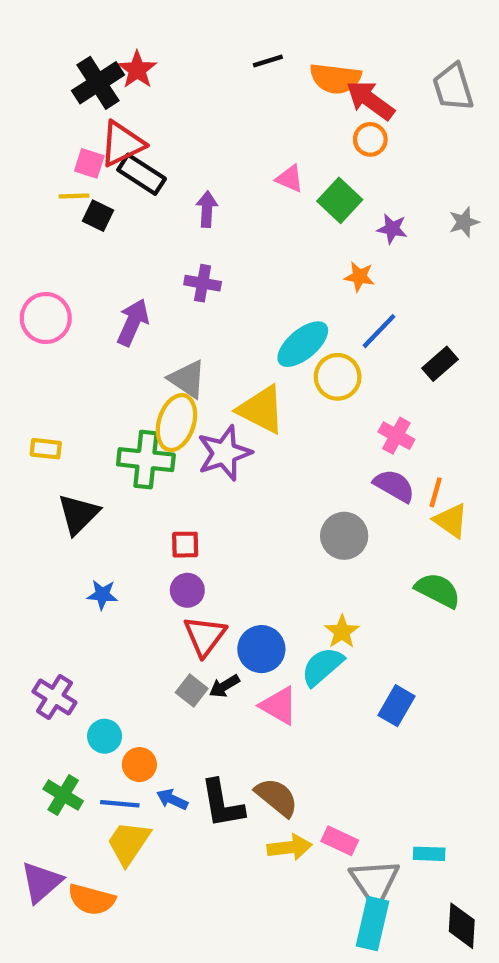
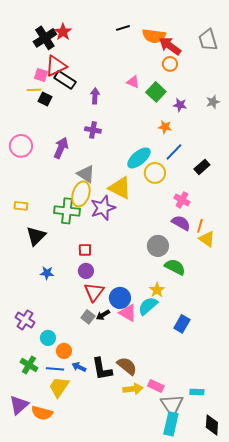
green semicircle: (438, 590) -> (175, 267), moved
pink triangle: (279, 706) -> (128, 313), moved

